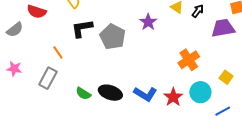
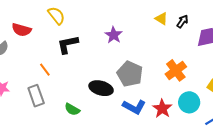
purple star: (148, 22) -> (114, 35), moved
gray pentagon: (113, 37) -> (130, 74), moved
gray rectangle: (48, 78) -> (36, 96), turned -45
black ellipse: (110, 93) -> (101, 88), moved

